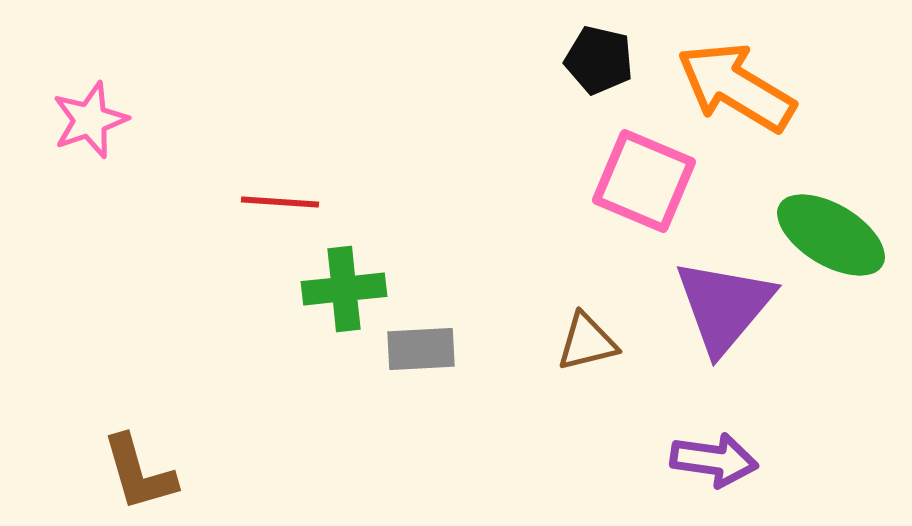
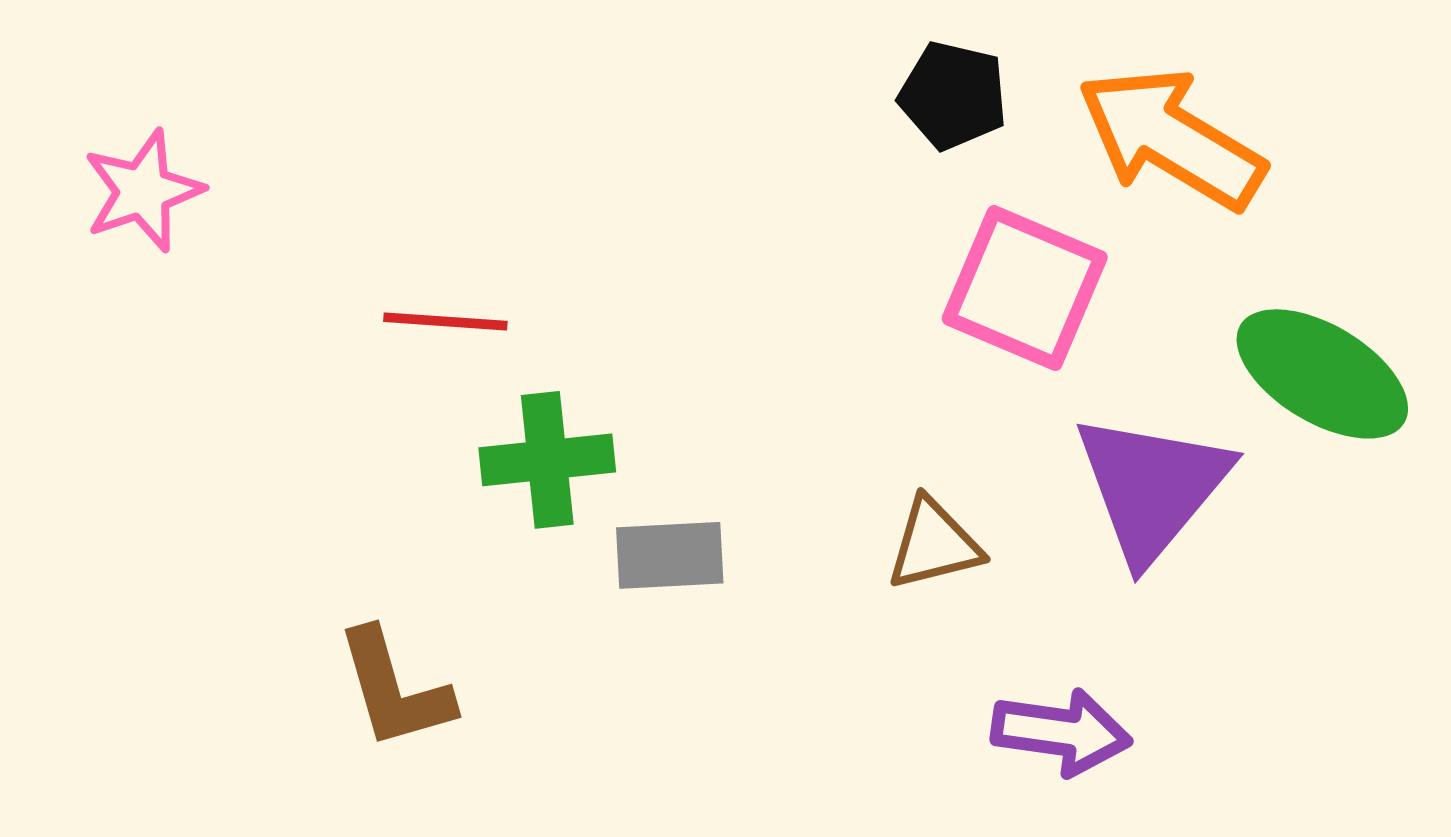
purple arrow: (714, 460) -> (1061, 732), moved
brown L-shape: (139, 473) -> (394, 689), moved

